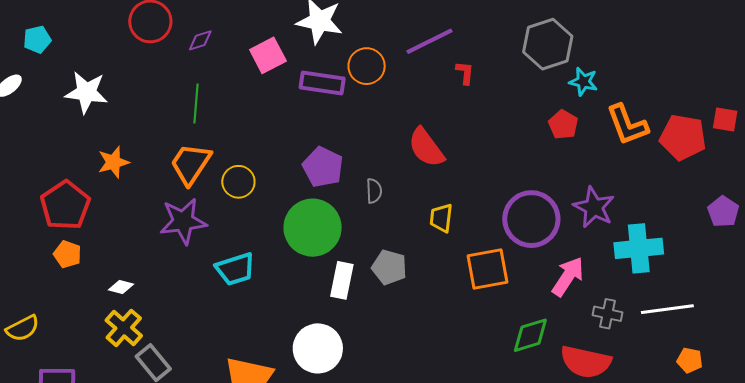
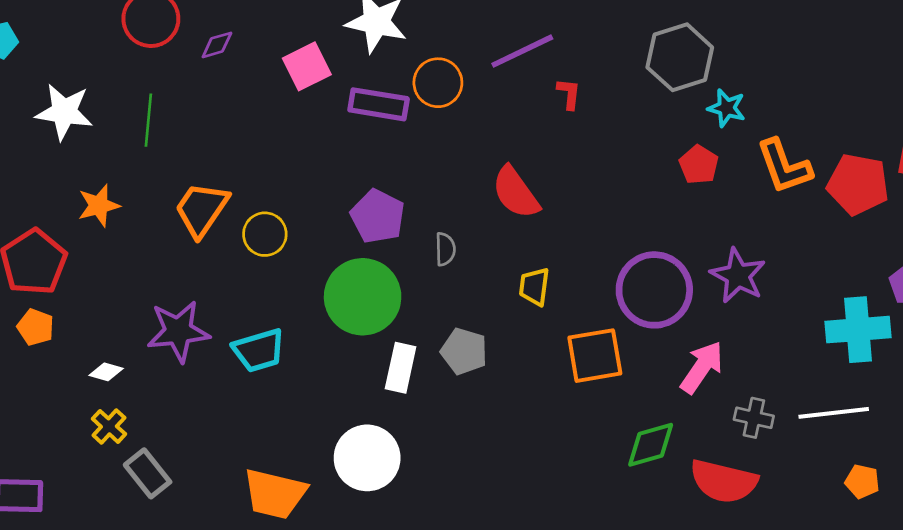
green line: (196, 104) -> (148, 120), moved
purple star: (183, 221) -> (178, 331), moved
cyan cross: (639, 248) -> (858, 330), moved
yellow cross: (124, 328) -> (109, 426), size x0.7

